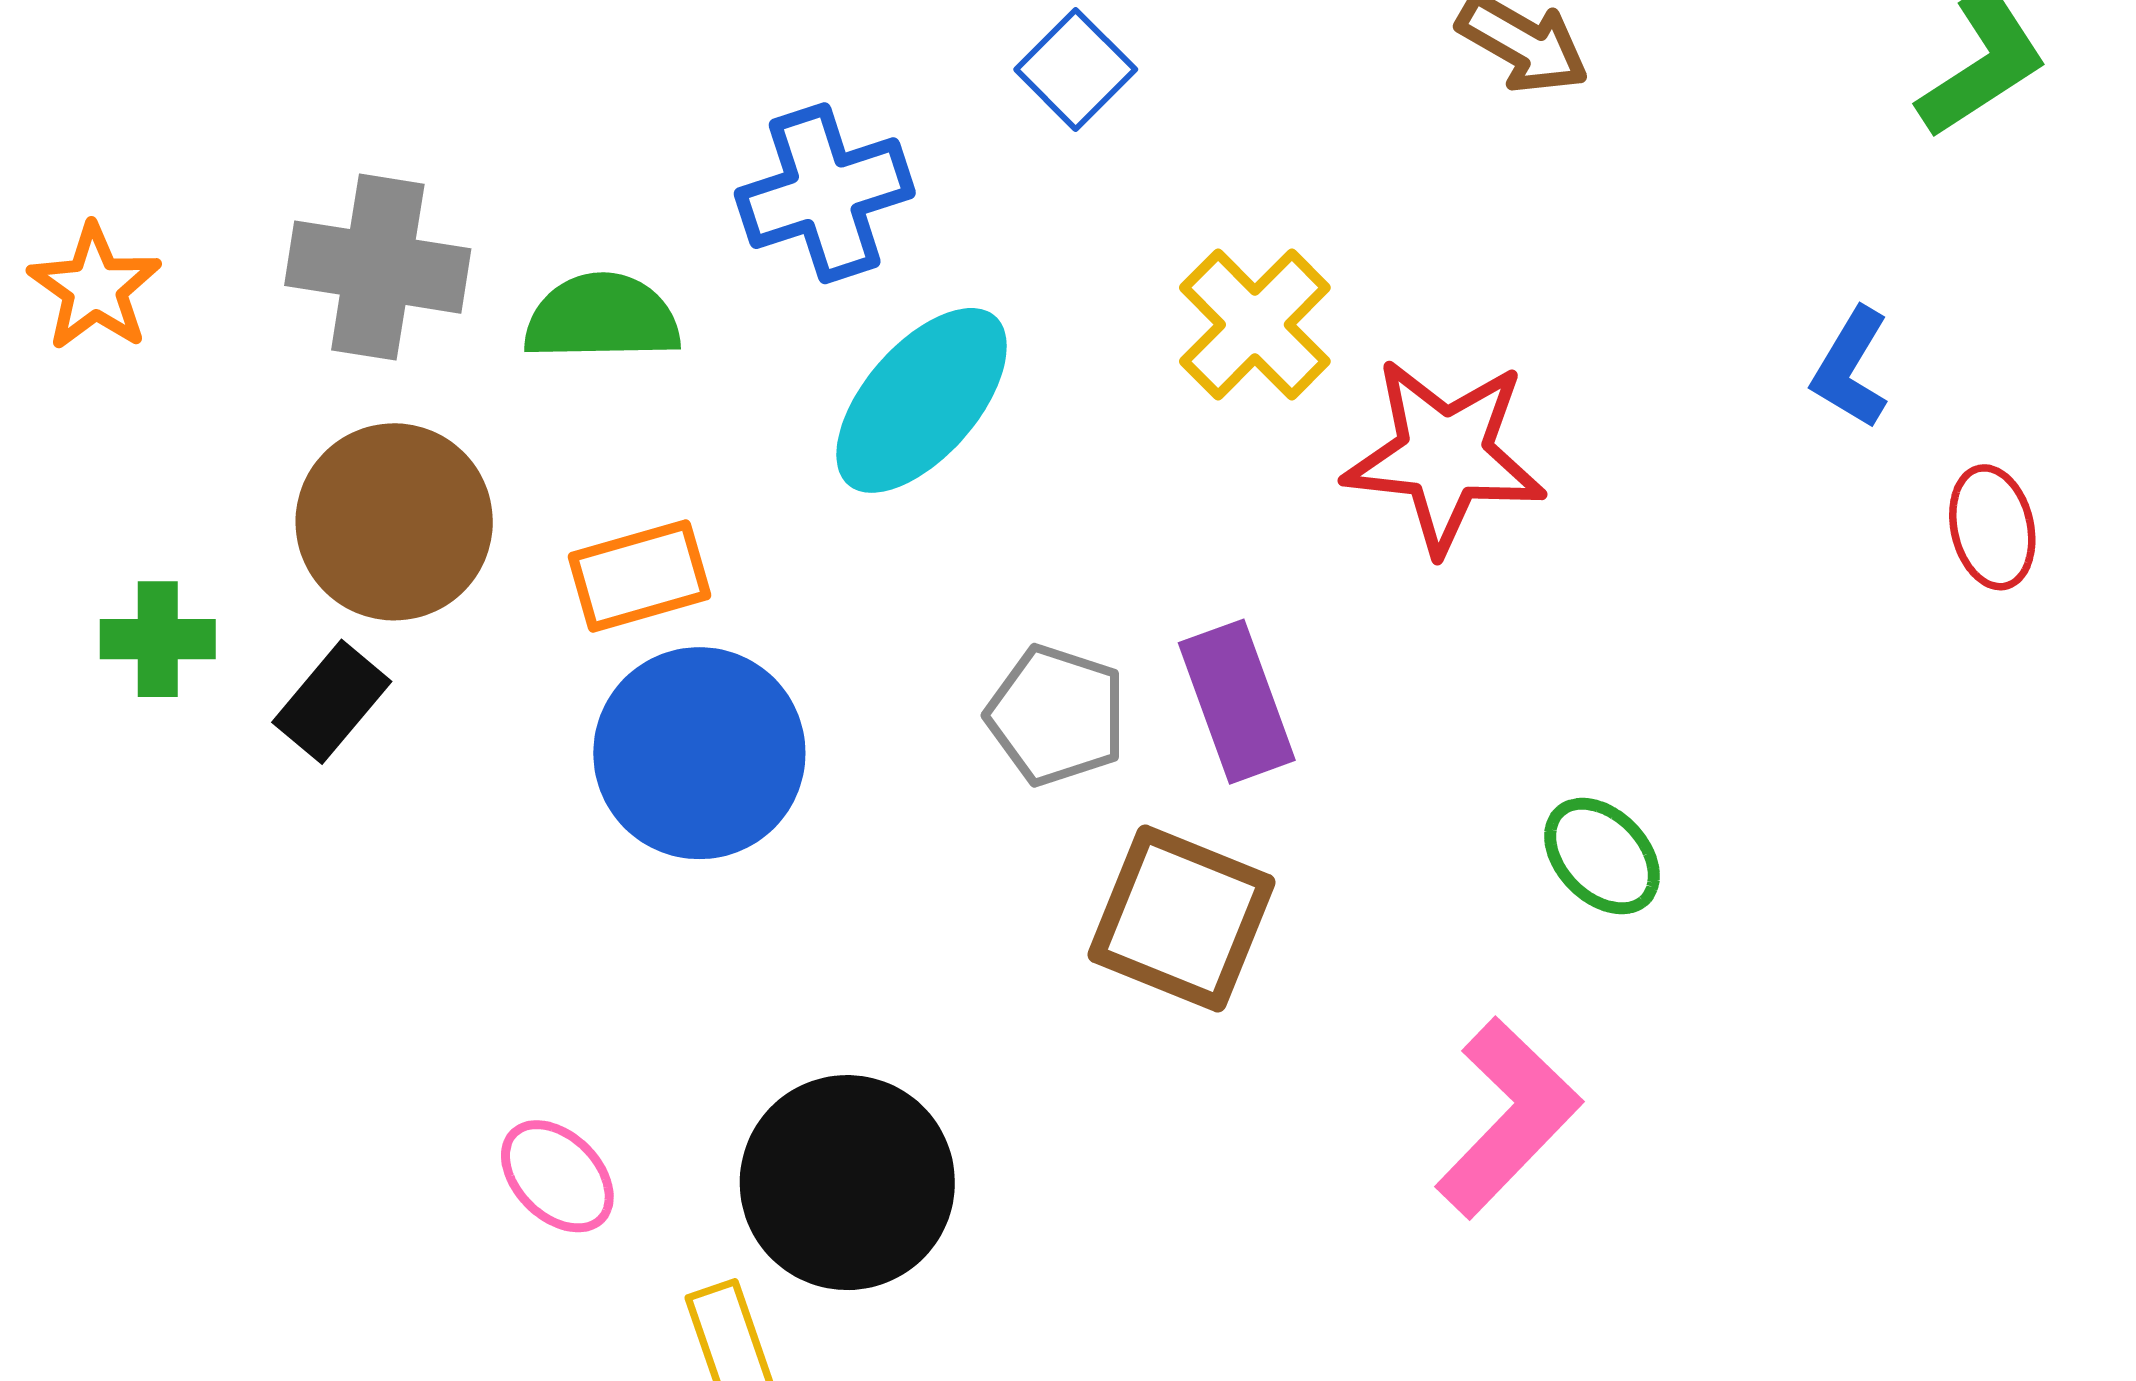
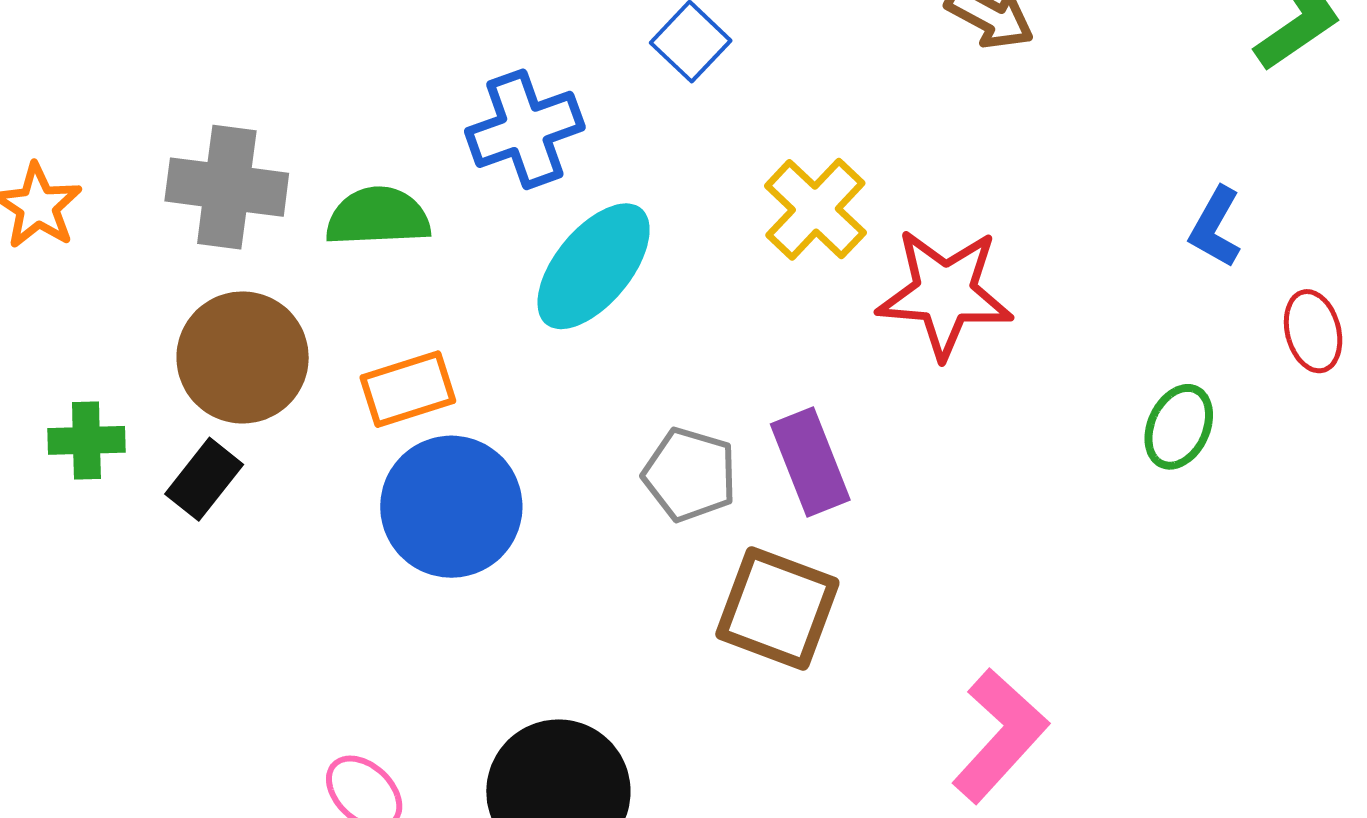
green ellipse: (1602, 856) -> (1179, 427), moved, turned 70

